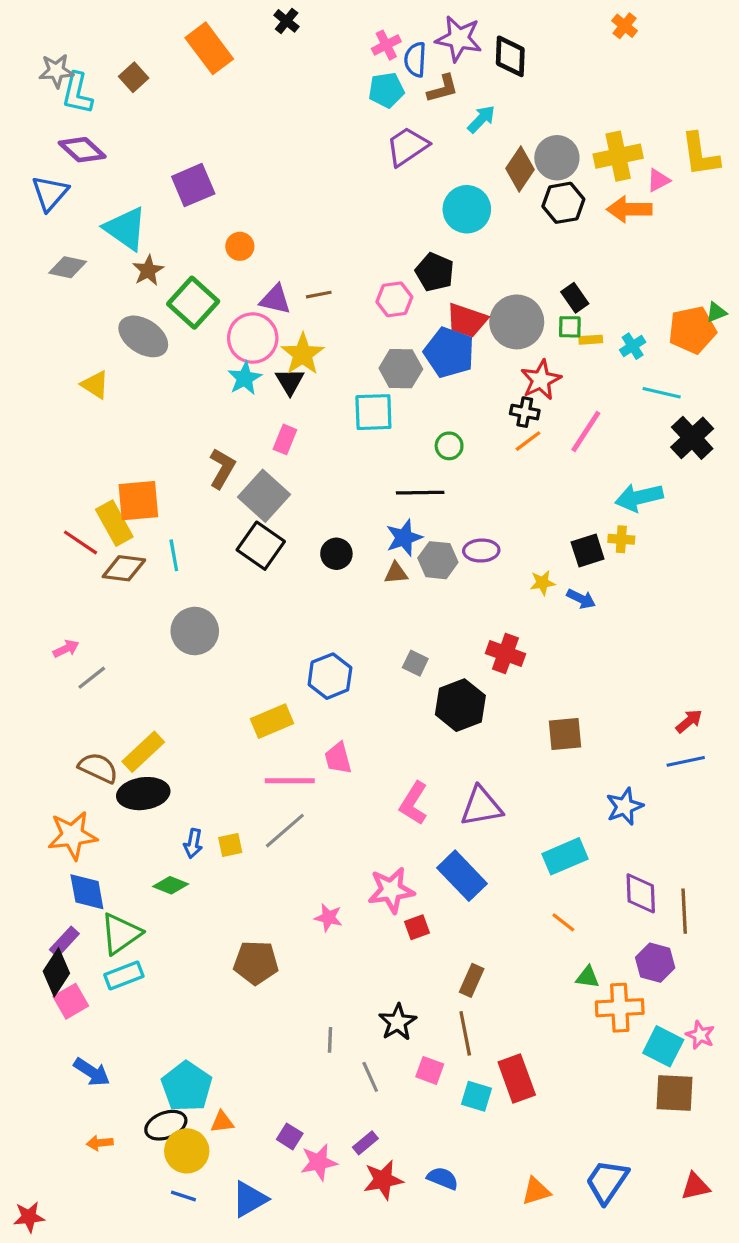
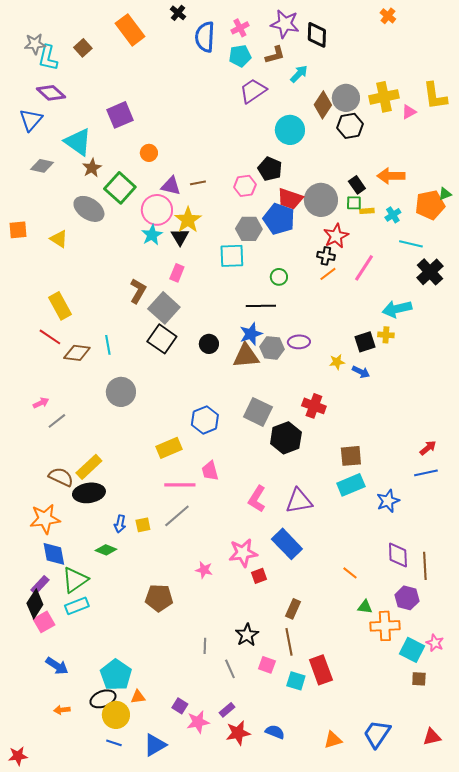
blue semicircle: (415, 60) -> (205, 37), moved, size x1.4
orange arrow: (629, 209) -> (391, 176), moved
orange square: (138, 501) -> (18, 230), moved, size x0.7
yellow rectangle: (114, 523) -> (60, 306), moved
brown triangle: (396, 573) -> (246, 356), size x1.8
gray square: (415, 663) -> (258, 412), size x1.8
cyan rectangle: (565, 856) -> (351, 485), moved
brown square: (674, 1093) -> (419, 679), size x0.6

